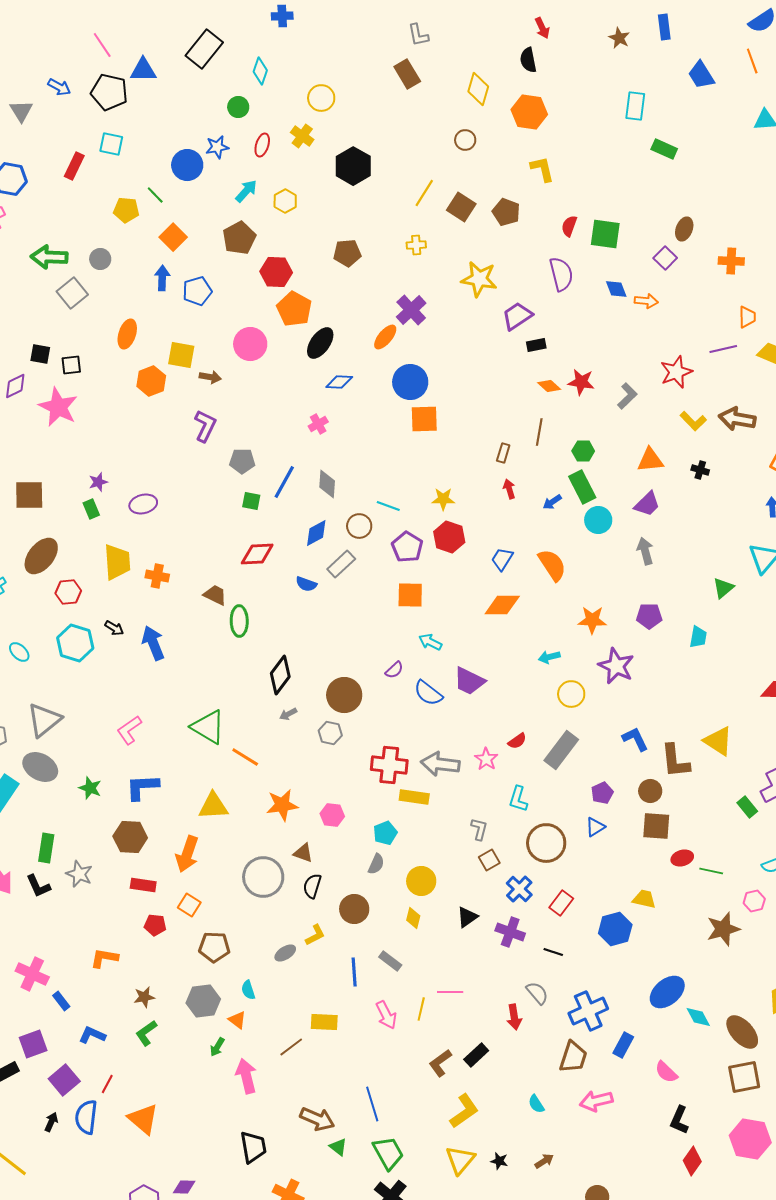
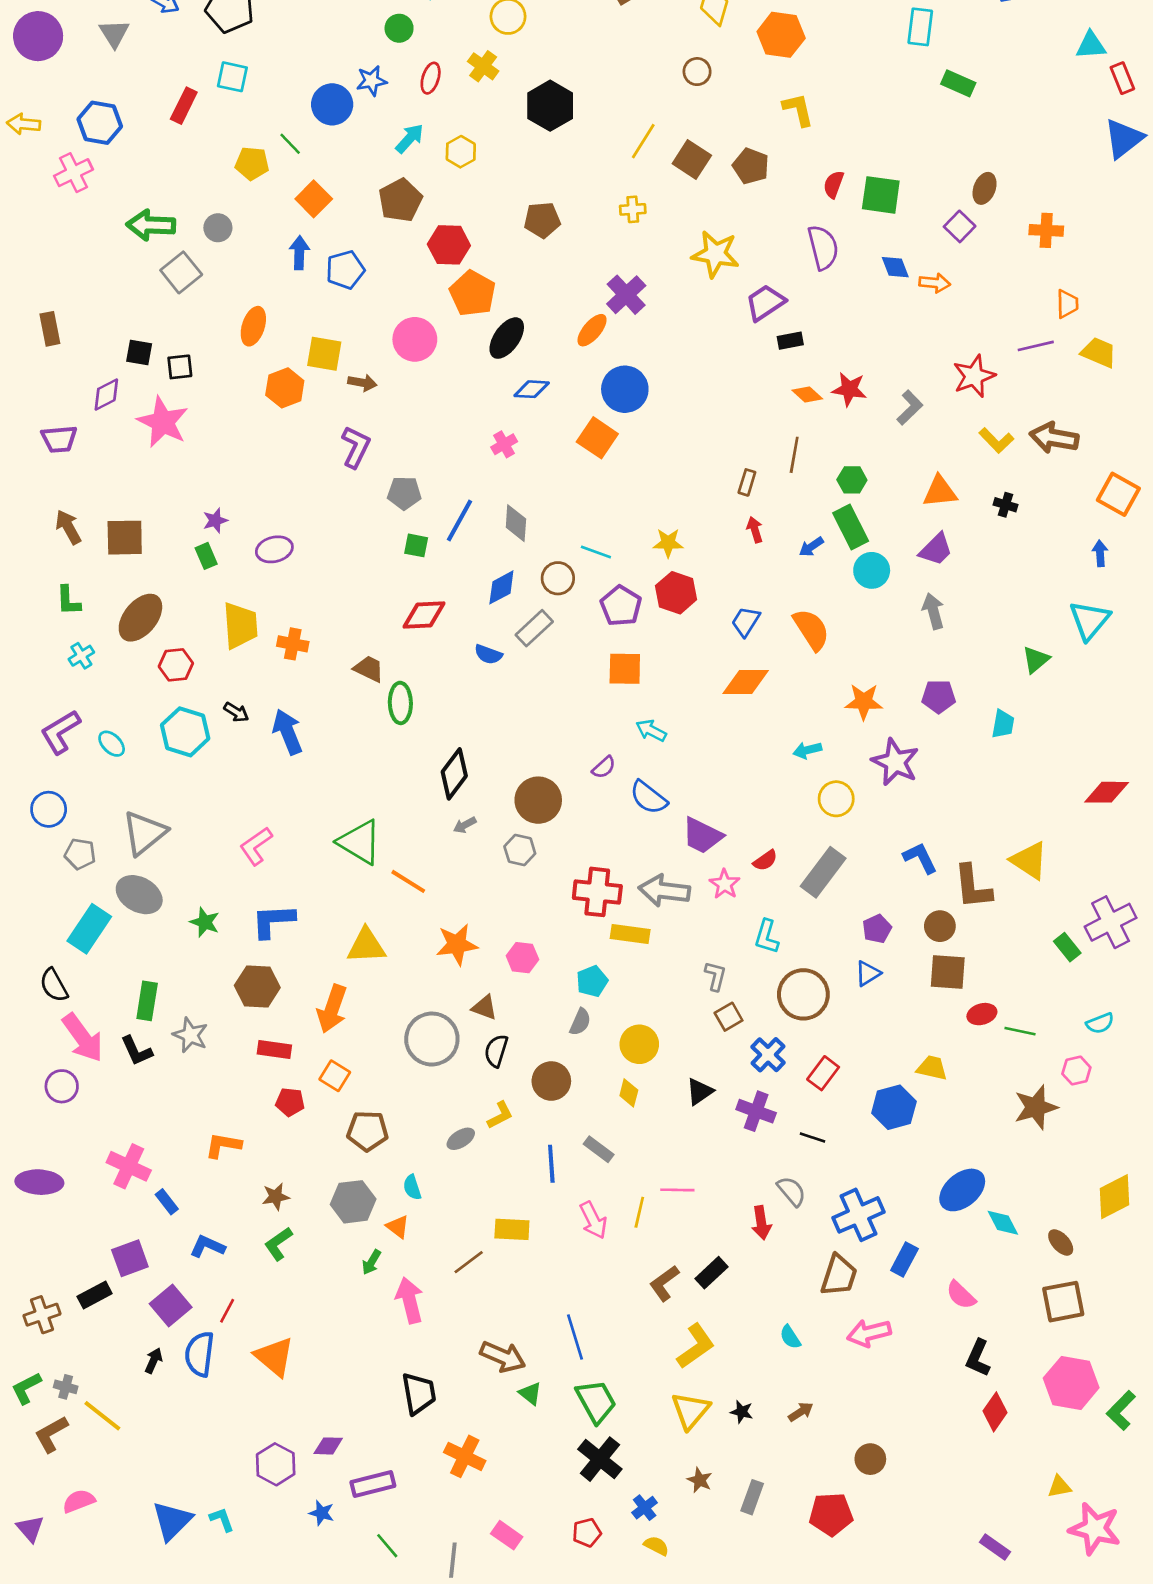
orange square: (424, 419) -> (597, 438), moved, turned 36
purple trapezoid: (469, 681) -> (702, 836), moved
brown ellipse: (742, 1032) -> (1061, 1242), size x0.6

